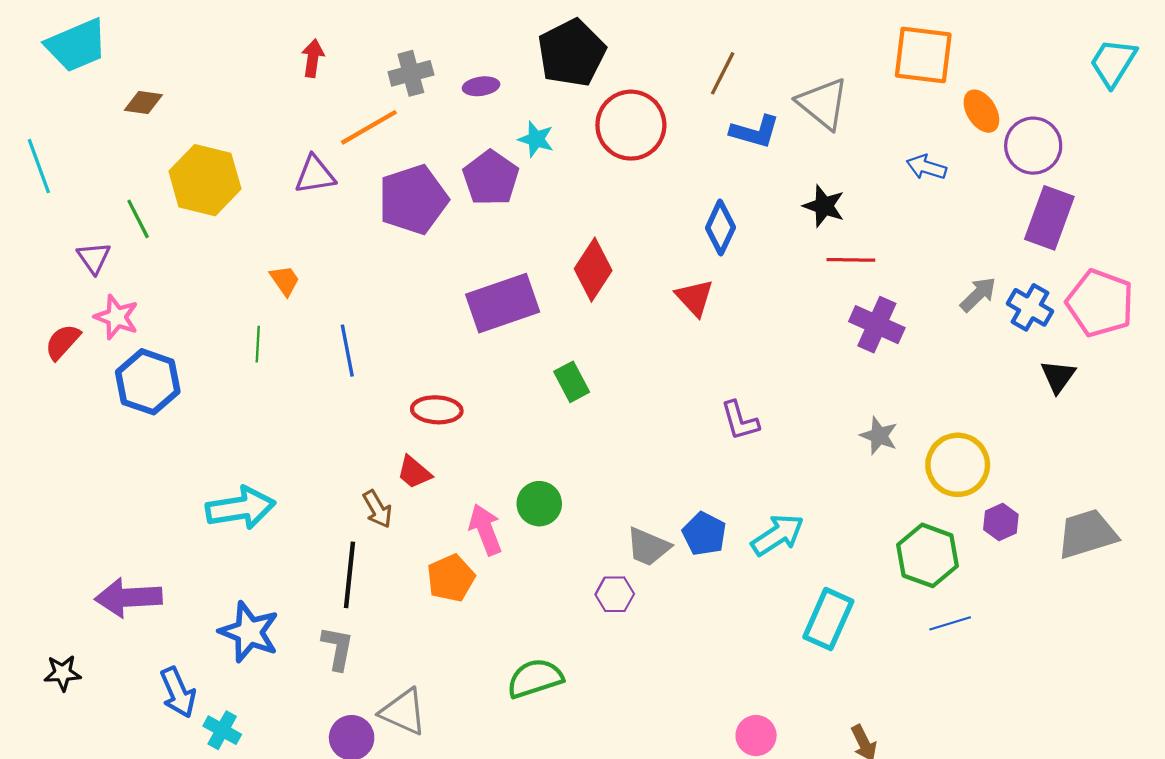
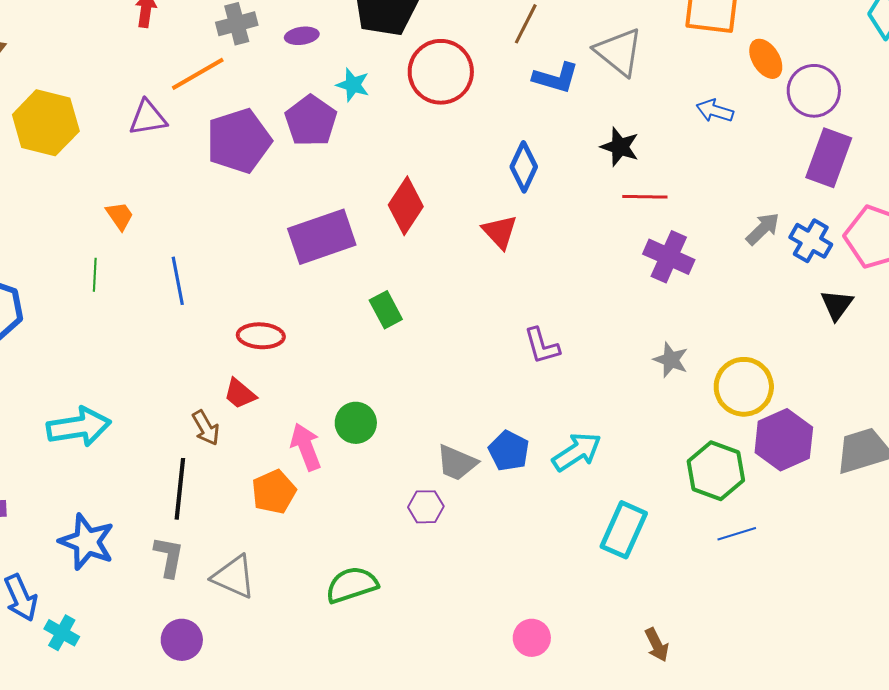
purple hexagon: (1001, 522) -> (784, 440), size x1.8
gray triangle: (403, 712) -> (234, 577), moved
pink circle: (756, 736) -> (532, 638), moved

